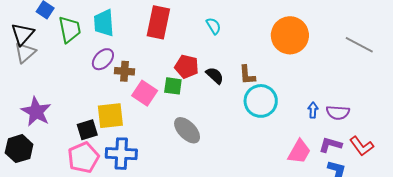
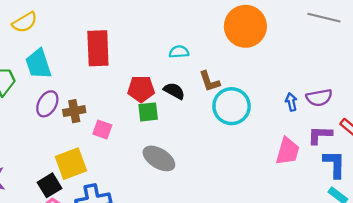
cyan semicircle: (213, 26) -> (179, 52), moved, turned -48
green square: (173, 86) -> (148, 112), moved
pink square: (145, 93) -> (102, 130), size x0.7

